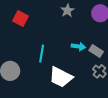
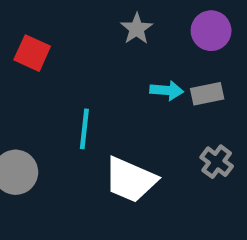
cyan arrow: (78, 47) -> (167, 90), moved
gray rectangle: (96, 51) -> (207, 94), moved, turned -40

